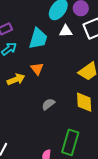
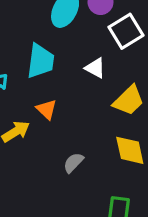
white triangle: (66, 31) -> (95, 68), moved, turned 40

